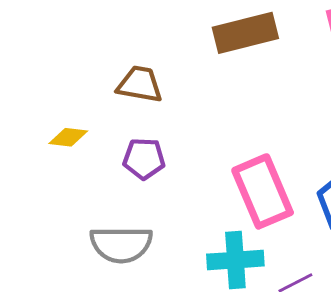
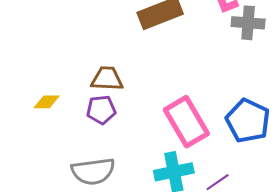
brown trapezoid: (140, 84) -> (107, 79), moved

